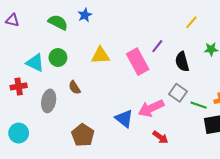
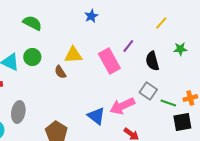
blue star: (85, 15) -> (91, 16), moved
brown semicircle: (74, 88) -> (60, 72), moved
gray ellipse: (49, 101) -> (18, 112), moved

